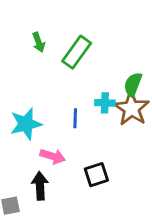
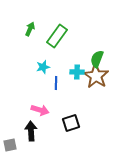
green arrow: (39, 42) -> (30, 29), turned -136
cyan star: (26, 124) -> (43, 67), moved, size x0.6

